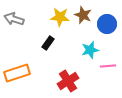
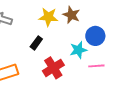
blue circle: (107, 24) -> (95, 36), moved
red cross: (68, 81) -> (53, 68), moved

